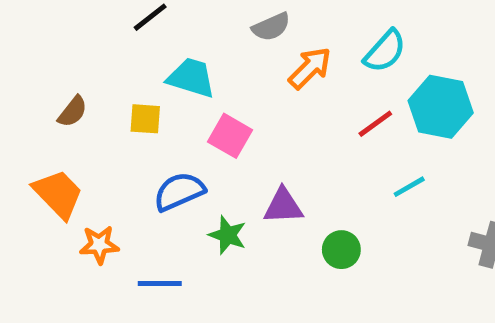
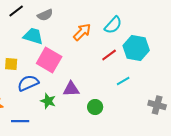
gray semicircle: (271, 27) -> (45, 15), moved
yellow square: (145, 119) -> (11, 64), moved
pink square: (230, 136) -> (49, 60), size x1.4

